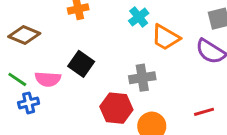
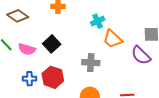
blue cross: (29, 103) -> (30, 79), moved
red hexagon: (116, 108) -> (53, 77), moved

